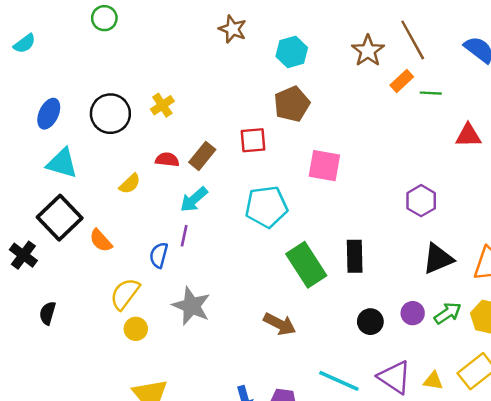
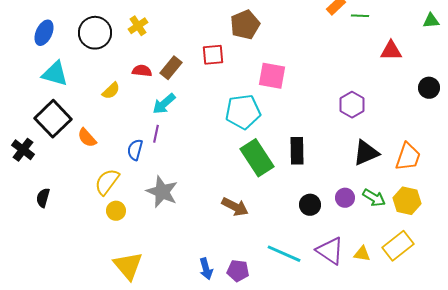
cyan pentagon: (266, 207) -> (243, 112), moved
green arrow: (448, 313) -> (374, 198), turned 65

